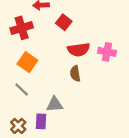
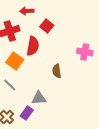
red semicircle: (79, 50) -> (33, 46), moved, turned -72
purple rectangle: (41, 121) -> (27, 113), turned 32

